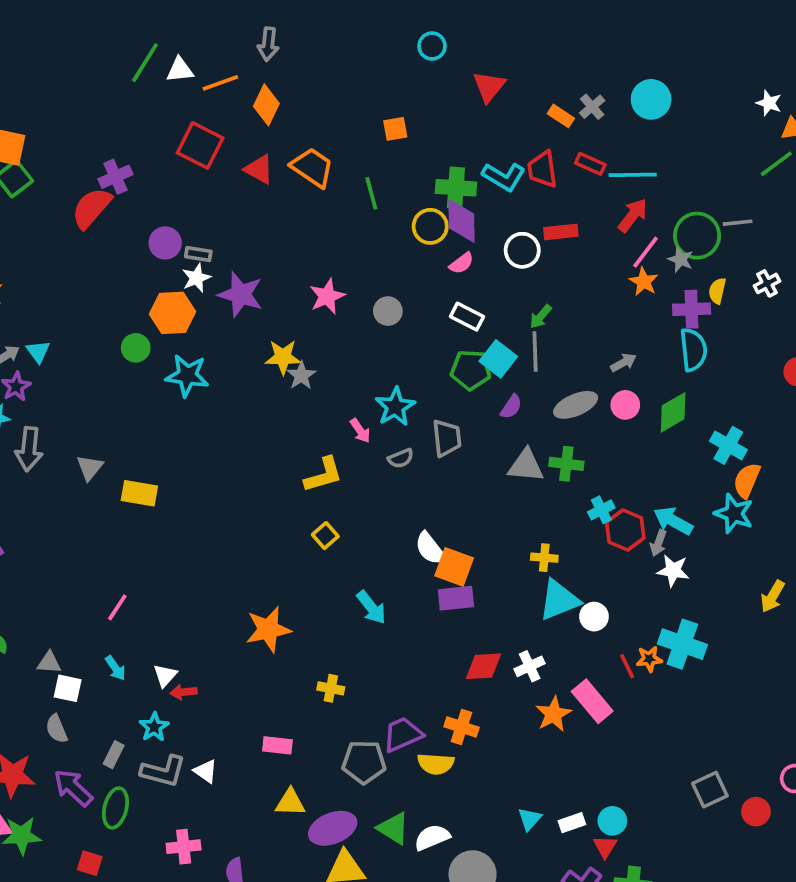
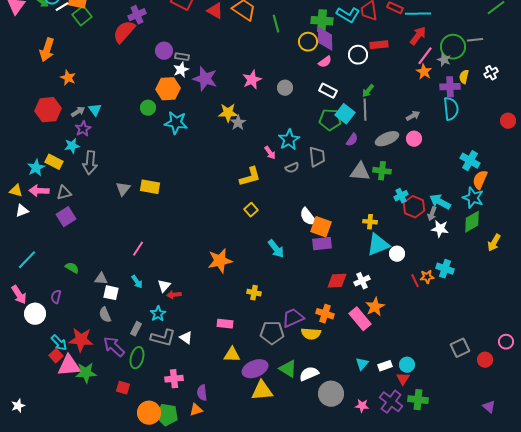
green diamond: (673, 412) -> (472, 222), moved
gray triangle: (90, 467) -> (123, 189), moved
cyan cross: (682, 644) -> (445, 269), size x0.7
pink rectangle: (592, 701) -> (360, 319), moved

